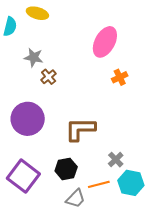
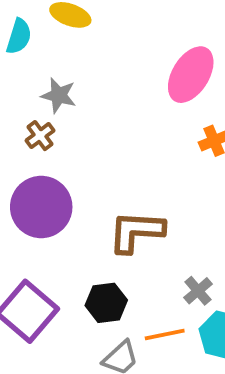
brown cross: (49, 77) -> (40, 136), moved

